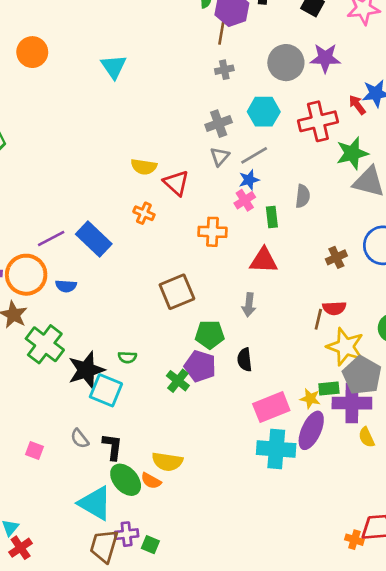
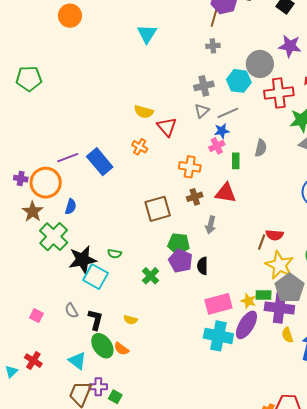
gray circle: (286, 63) -> (260, 64), moved
cyan triangle: (114, 67) -> (147, 34), moved
brown cross: (336, 257) -> (195, 197), moved
blue semicircle: (66, 286) -> (71, 207), moved, turned -84
purple pentagon: (200, 366) -> (181, 261), moved
yellow semicircle: (167, 462) -> (130, 320), moved, size x0.6
cyan triangle: (95, 503) -> (77, 361), size x0.7
red cross: (21, 548) -> (33, 361), moved, turned -30

